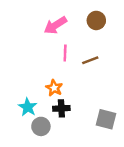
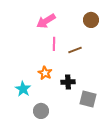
brown circle: (96, 20) -> (91, 20), moved
black cross: (61, 108) -> (68, 82), moved
gray circle: (41, 126) -> (41, 111), moved

